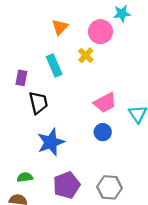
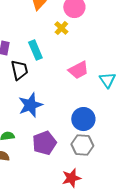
cyan rectangle: (54, 65) -> (35, 50), moved
blue circle: (103, 132) -> (83, 119), moved, size x1.5

